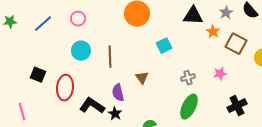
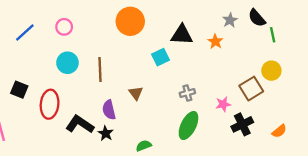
black triangle: (193, 16) -> (182, 35), moved
brown square: (236, 44) -> (251, 89), moved, turned 30
pink star: (220, 74) -> (223, 104), moved

